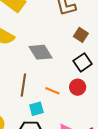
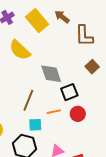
black square: (83, 62) -> (69, 92), moved
orange line: (52, 91) -> (54, 112), turned -48

